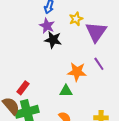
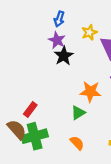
black star: (53, 40) -> (64, 56), turned 30
green triangle: (66, 91) -> (78, 113), turned -32

